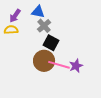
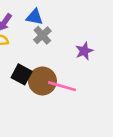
black square: (51, 43) -> (22, 74), moved
purple star: (76, 66) -> (84, 51), moved

